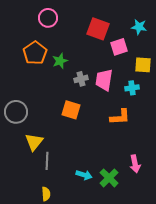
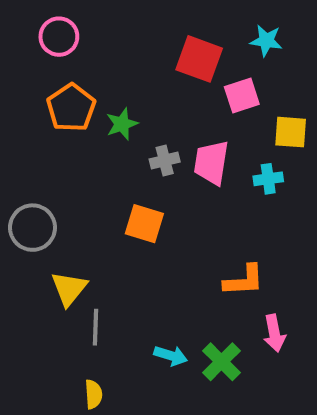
pink circle: (48, 18) -> (59, 37), moved
cyan star: (139, 27) -> (266, 41), moved
orange L-shape: (120, 117) -> (244, 280), moved

